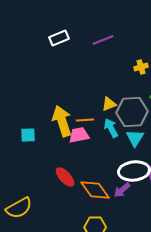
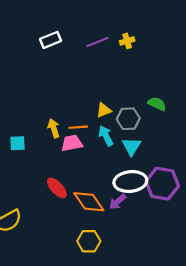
yellow cross: (141, 67) -> (127, 41), moved
gray hexagon: (132, 112) -> (128, 119), size x0.7
yellow arrow: (62, 121) -> (54, 128), size x0.6

